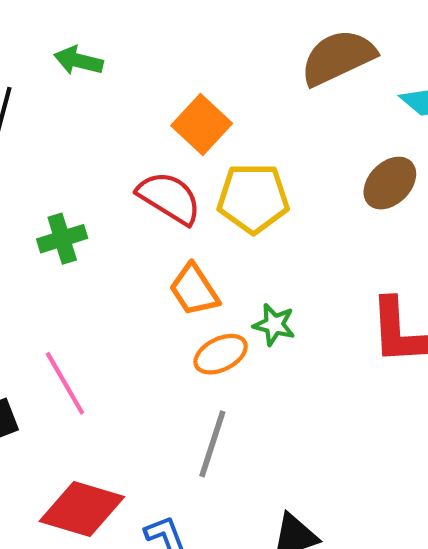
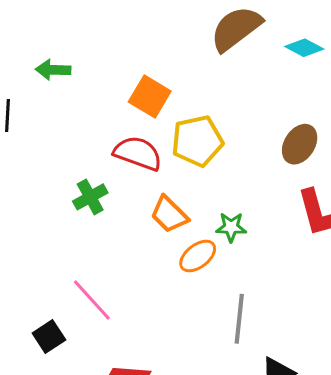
brown ellipse: (390, 183) -> (300, 144), moved
green cross: (62, 239) -> (90, 197), moved
gray line: (212, 444) -> (239, 319), moved

